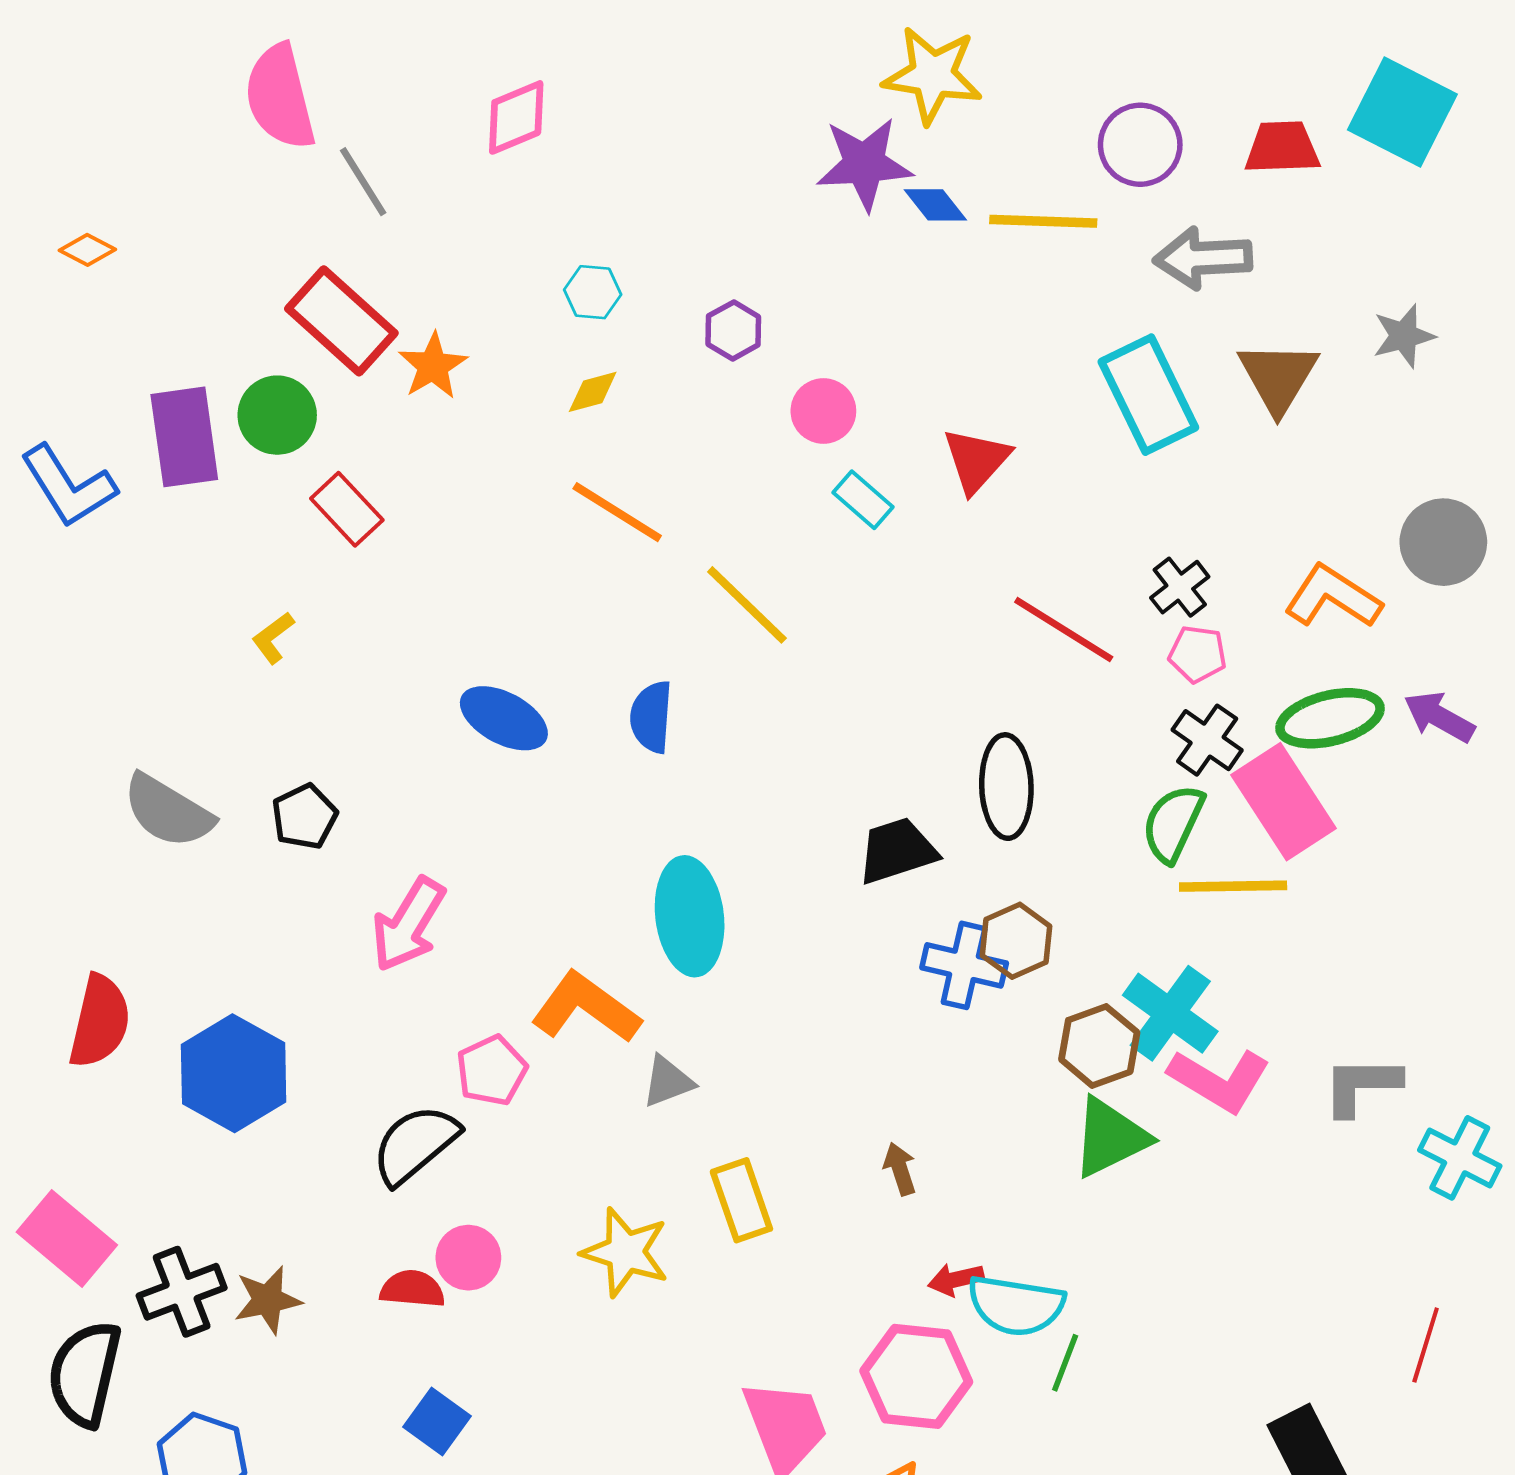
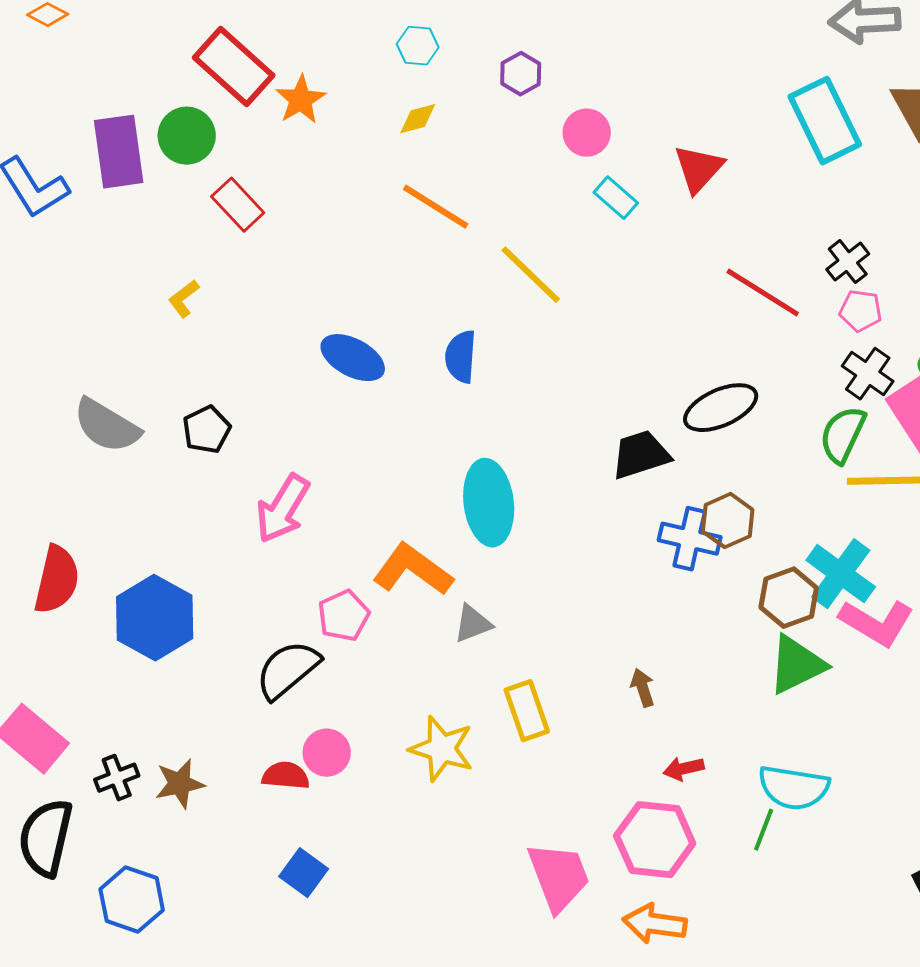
black ellipse: (1006, 787) -> (721, 408), turned 68
black cross: (182, 1292) -> (117, 778), size x0.7
cyan semicircle: (1016, 1305) -> (794, 788), moved

